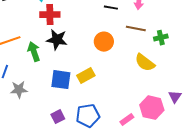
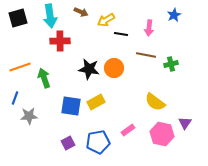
black star: (57, 40) -> (89, 69), moved
yellow semicircle: (145, 63) -> (155, 102), moved
pink rectangle: (127, 120) -> (128, 130), moved

